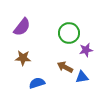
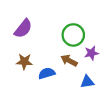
brown arrow: (65, 67) -> (69, 61), moved
blue semicircle: (37, 83) -> (47, 73), moved

